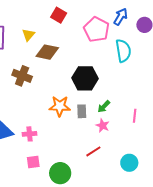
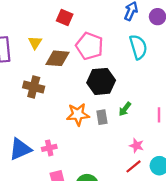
pink pentagon: (96, 29) -> (90, 46), moved
pink star: (103, 126) -> (137, 146), moved
red line: (93, 151) -> (134, 166), moved

